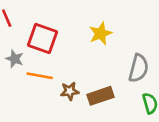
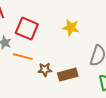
yellow star: (101, 33) -> (71, 28), turned 30

